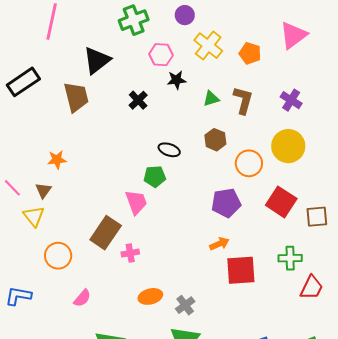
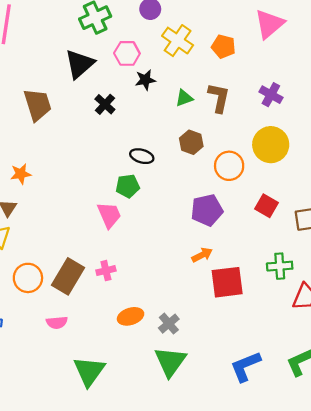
black triangle: (97, 60) -> (80, 64), moved
red square: (281, 202) -> (267, 206), size x0.7
brown rectangle: (106, 233) -> (68, 276), moved
pink semicircle: (82, 298) -> (57, 322), turned 48

